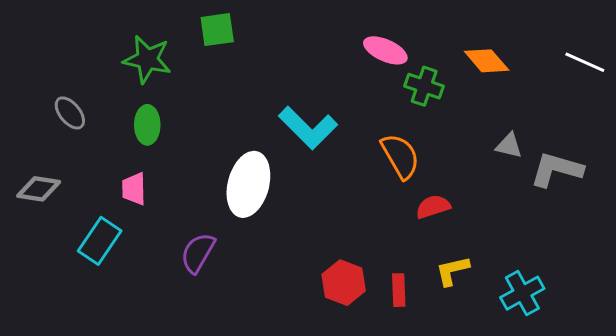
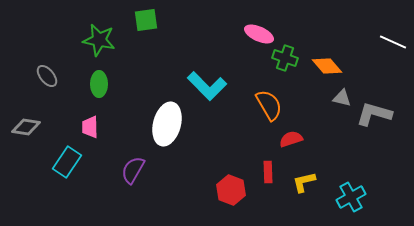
orange diamond: (487, 61) -> (327, 66), moved
red rectangle: (399, 290) -> (268, 172), moved

